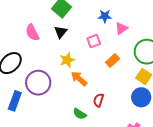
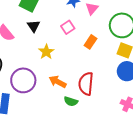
orange arrow: (79, 79) -> (58, 82), moved
red semicircle: (99, 100) -> (86, 84), size x1.6

